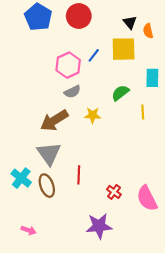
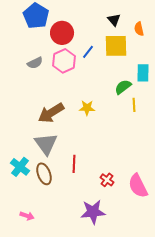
red circle: (79, 16) -> (62, 33), moved
black triangle: (130, 22) -> (114, 20), moved
gray semicircle: (72, 92) -> (35, 63), moved
green semicircle: (120, 93) -> (123, 87), moved

